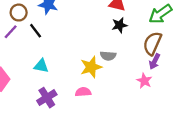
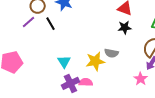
cyan triangle: (41, 66) -> (64, 62), moved, turned 40
purple cross: (47, 98) -> (70, 83), moved

